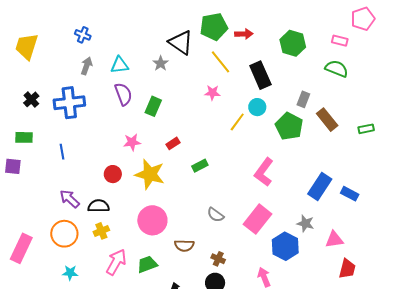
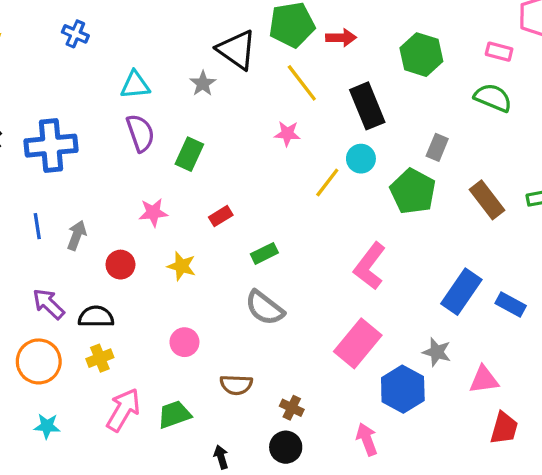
gray arrow: (87, 66) -> (77, 235), moved
brown rectangle: (327, 120) -> (487, 200), moved
yellow star: (150, 174) -> (182, 266), size x0.6
gray semicircle: (216, 215) -> (265, 308), moved, size x1.4
pink circle: (152, 220) -> (184, 342), size x0.6

